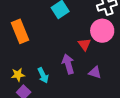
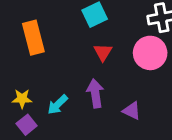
red triangle: (84, 44) -> (103, 52), moved
cyan arrow: (43, 75) -> (58, 105), turned 63

